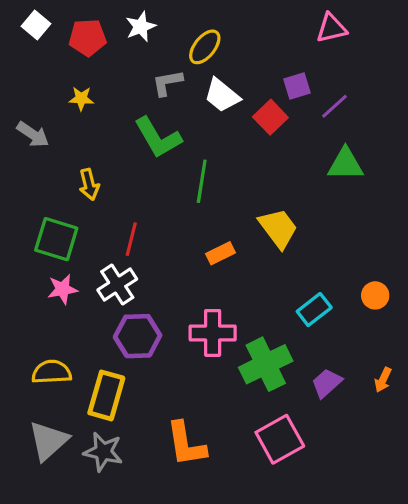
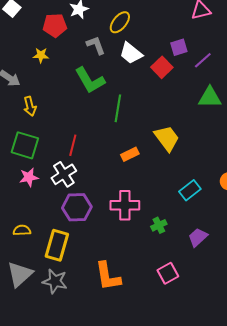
red pentagon: (88, 38) -> (55, 25), moved
gray L-shape: (167, 83) -> (96, 45), turned 80
yellow arrow: (89, 184) -> (30, 106), moved
green cross: (266, 364) -> (159, 225), size x0.5
yellow semicircle: (52, 372) -> (22, 230), size x0.7
pink square: (280, 439) -> (168, 273), size x0.7

